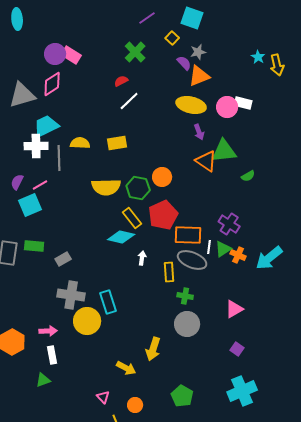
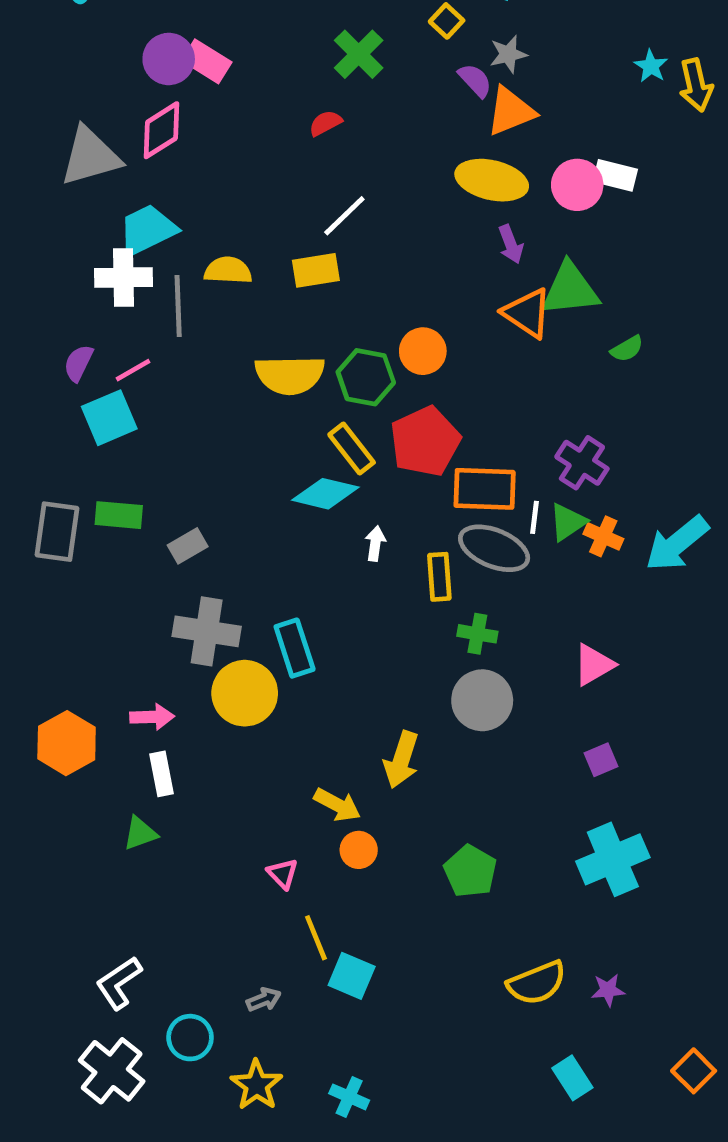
white line: (129, 101) -> (344, 216), moved
purple square: (237, 349) -> (601, 760), turned 32
orange circle: (135, 405) -> (359, 850), moved

